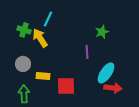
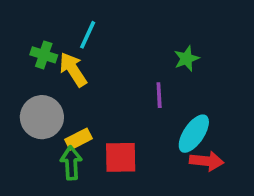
gray circle: (23, 64) -> (42, 117), size x1.5
yellow rectangle: (43, 76) -> (78, 139), turned -32
green arrow: (24, 94) -> (71, 163), moved

